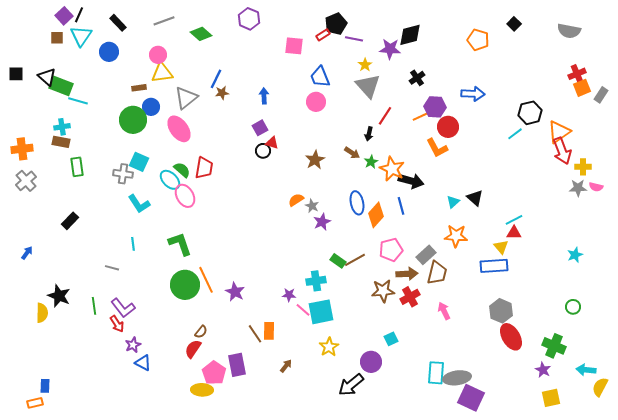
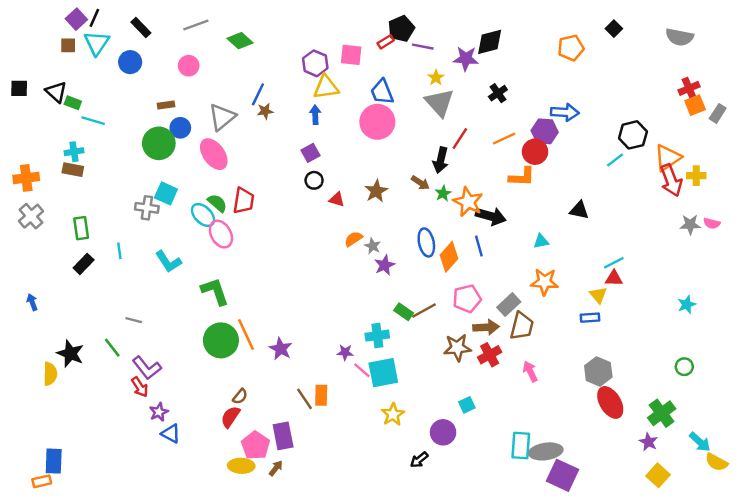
purple hexagon: (249, 19) -> (315, 63), moved
orange pentagon: (478, 40) -> (571, 48), turned -30
yellow triangle: (162, 73) -> (326, 87), moved
green rectangle: (61, 86) -> (73, 103), size x0.6
pink circle: (316, 102) -> (377, 122), size x1.5
purple hexagon: (435, 107) -> (545, 131), moved
black arrow: (369, 134) -> (441, 160), size x1.5
red triangle: (272, 143) -> (337, 199), moved
orange L-shape: (437, 148) -> (522, 177), turned -60
green rectangle: (77, 167) -> (81, 228), moved
yellow cross: (583, 167) -> (696, 176), moved
black triangle: (475, 198) -> (579, 210), moved, turned -30
cyan triangle: (453, 202) -> (541, 241), turned 32
cyan L-shape: (139, 204) -> (168, 262), moved
cyan line: (133, 244) -> (119, 251), moved
blue arrow: (27, 253) -> (32, 302), turned -56
blue rectangle: (494, 266) -> (590, 318), size x0.6
green line: (94, 306) -> (112, 348), moved, turned -30
green cross: (554, 346) -> (662, 413), turned 30
brown arrow: (286, 366) -> (276, 468), moved
cyan arrow: (586, 370) -> (700, 442), turned -144
black arrow: (351, 385) -> (419, 460), size x0.6
blue rectangle: (45, 386) -> (54, 461), size x1.5
yellow semicircle: (600, 387) -> (717, 462), turned -90
yellow square: (551, 398) -> (658, 475), turned -36

